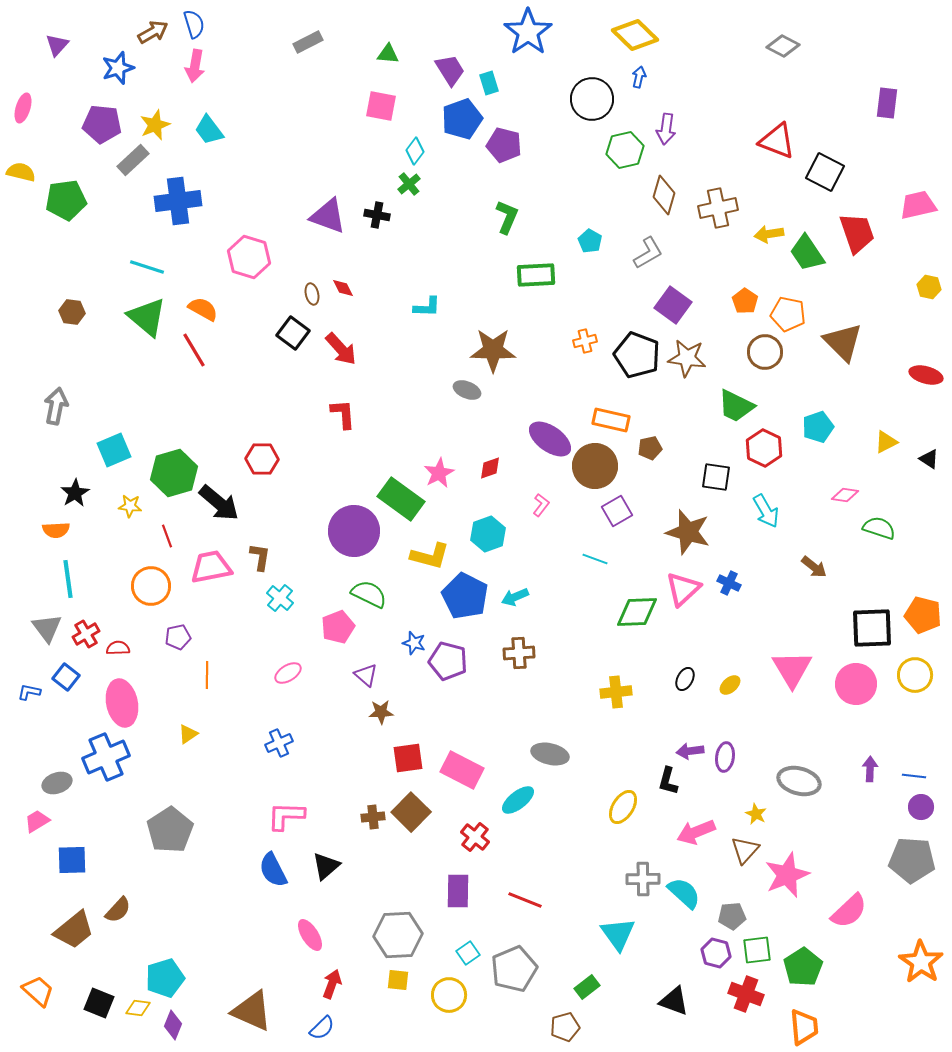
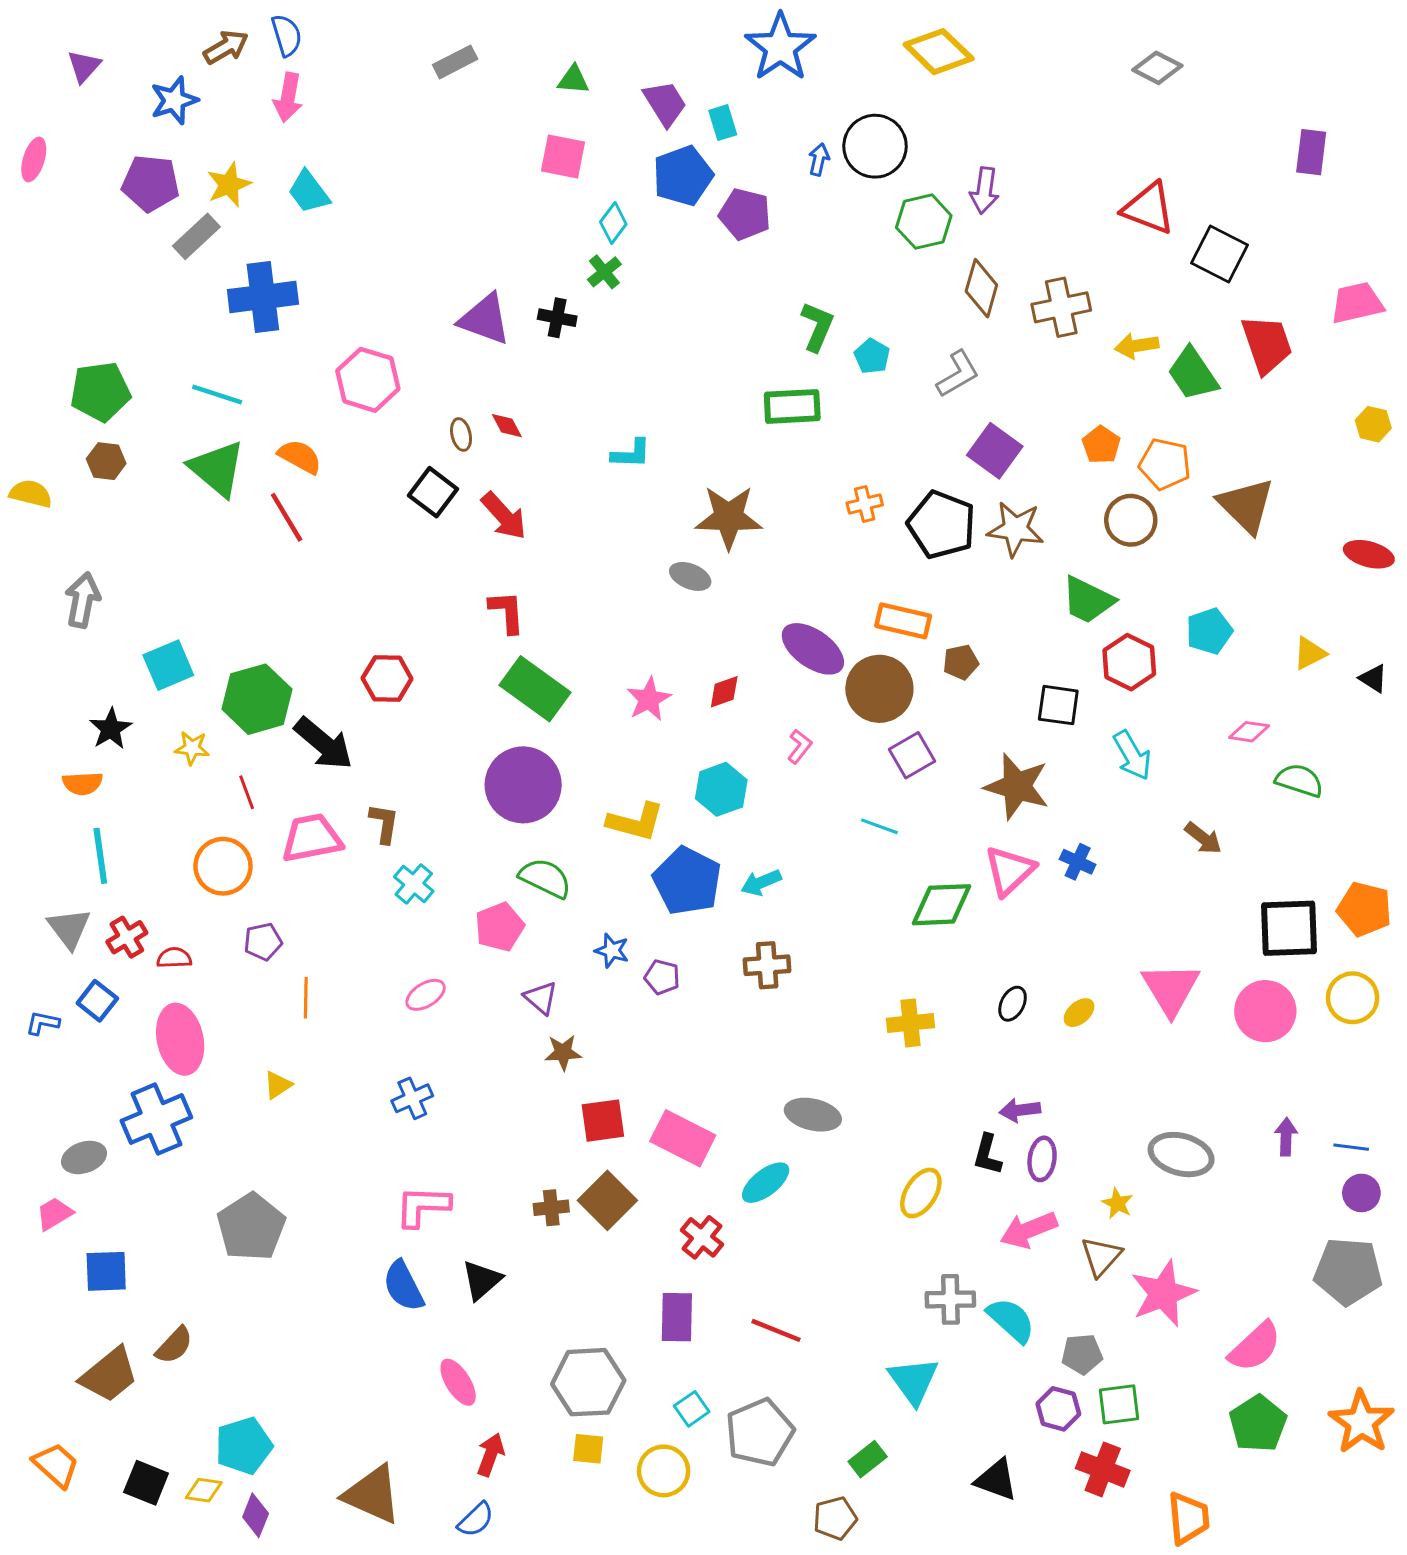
blue arrow: (639, 77) -> (819, 159), moved
yellow semicircle: (21, 172) -> (31, 494), moved
green pentagon: (66, 200) -> (100, 392), moved
green L-shape: (507, 217) -> (817, 327), moved
green rectangle: (401, 499) -> (535, 689), moved
purple pentagon: (448, 661) -> (662, 977), size x0.6
purple ellipse: (725, 757) -> (1042, 1159), moved
green pentagon: (803, 967) -> (1258, 1424), moved

